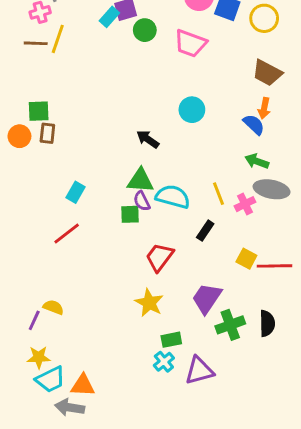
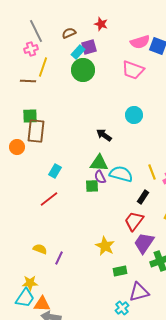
green circle: (145, 30) -> (83, 70), moved, size x1.5
brown line: (36, 43) -> (28, 81), moved
brown rectangle: (47, 133) -> (36, 131), size x1.6
orange circle: (19, 136) -> (17, 147), moved
red trapezoid: (160, 257) -> (134, 221), moved
purple line: (34, 320) -> (59, 258), moved
cyan cross: (164, 362) -> (122, 308), moved
cyan trapezoid: (50, 379) -> (25, 298), moved, turned -30
orange triangle: (83, 385) -> (42, 304), moved

